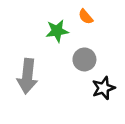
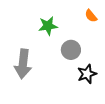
orange semicircle: (86, 17) -> (91, 16), moved

